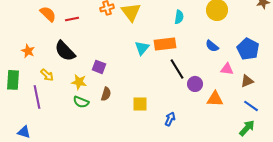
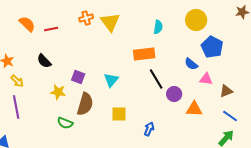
blue semicircle: (212, 46) -> (191, 64), moved
cyan triangle: (142, 48) -> (111, 80), moved
blue pentagon: (248, 49) -> (212, 47), moved
black semicircle: (65, 51) -> (44, 61), size x0.7
yellow arrow: (47, 75) -> (17, 81), moved
brown semicircle: (106, 94) -> (85, 104), size x1.6
green semicircle: (81, 102) -> (65, 123), moved

